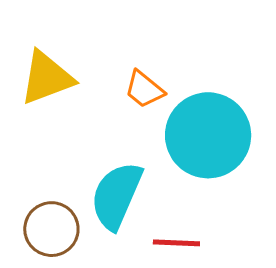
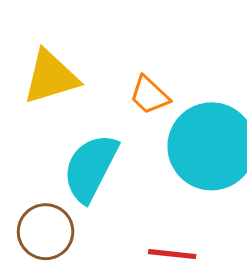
cyan semicircle: (116, 196) -> (90, 168), moved

